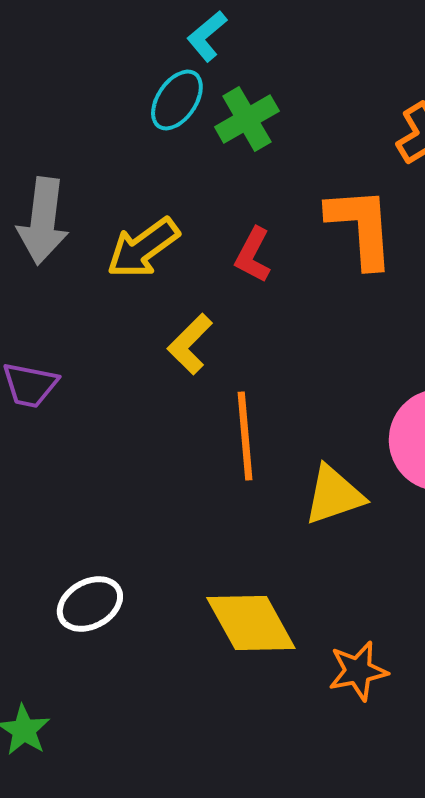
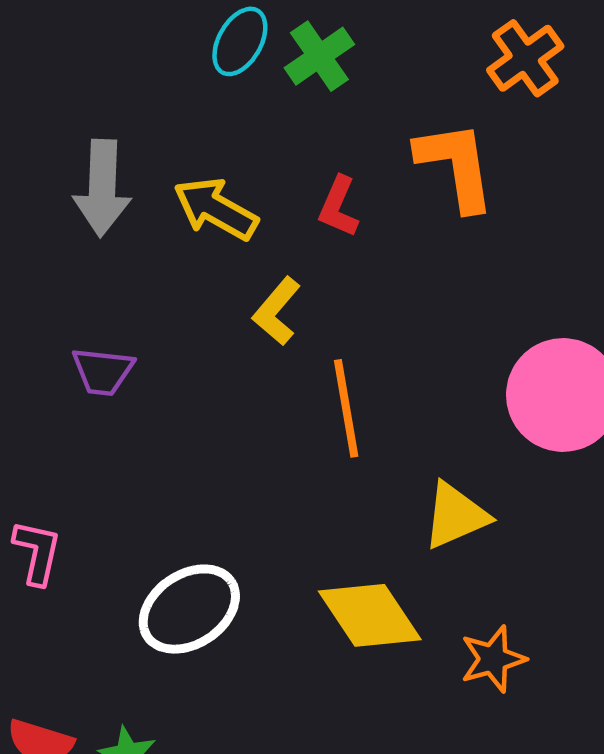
yellow arrow: (143, 248) -> (216, 209), turned 70
yellow triangle: (334, 495) -> (456, 516), moved
white ellipse: (90, 604) -> (189, 609), size x1.4

